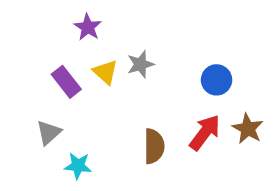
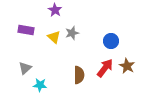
purple star: (88, 27) -> (55, 10), moved
purple rectangle: (66, 82) -> (26, 30), moved, turned -42

